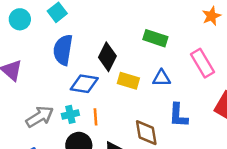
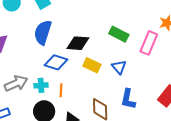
black diamond: (107, 57) -> (78, 43), turned 60
pink rectangle: (203, 63) -> (149, 43), moved, turned 45
blue triangle: (161, 78) -> (119, 67), turned 42

